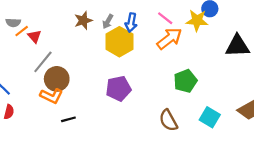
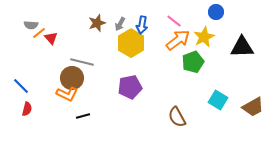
yellow star: (197, 20) -> (204, 37), moved, turned -30
gray line: (43, 62) -> (82, 62), moved, turned 65
green pentagon: (185, 81) -> (193, 62), moved
cyan square: (210, 117) -> (218, 100), moved

